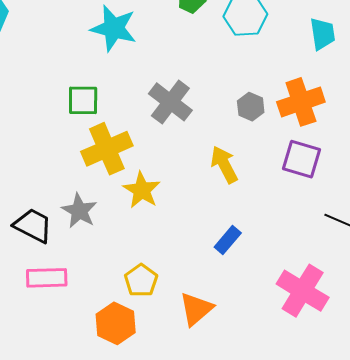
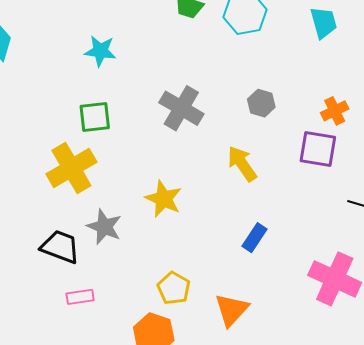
cyan star: (114, 28) -> (100, 51), moved, size x0.7
orange cross: (301, 102) -> (335, 111), moved, size x0.6
yellow cross: (107, 149) -> (71, 168), moved
pink rectangle: (47, 278) -> (80, 297), size x0.7

